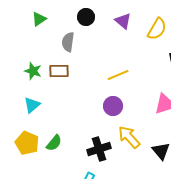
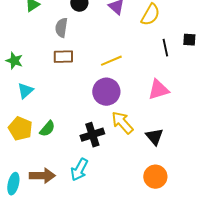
green star: (33, 71) -> (14, 61), moved
brown rectangle: (59, 71) -> (63, 57), moved
purple circle: (113, 106) -> (106, 92), size x1.4

